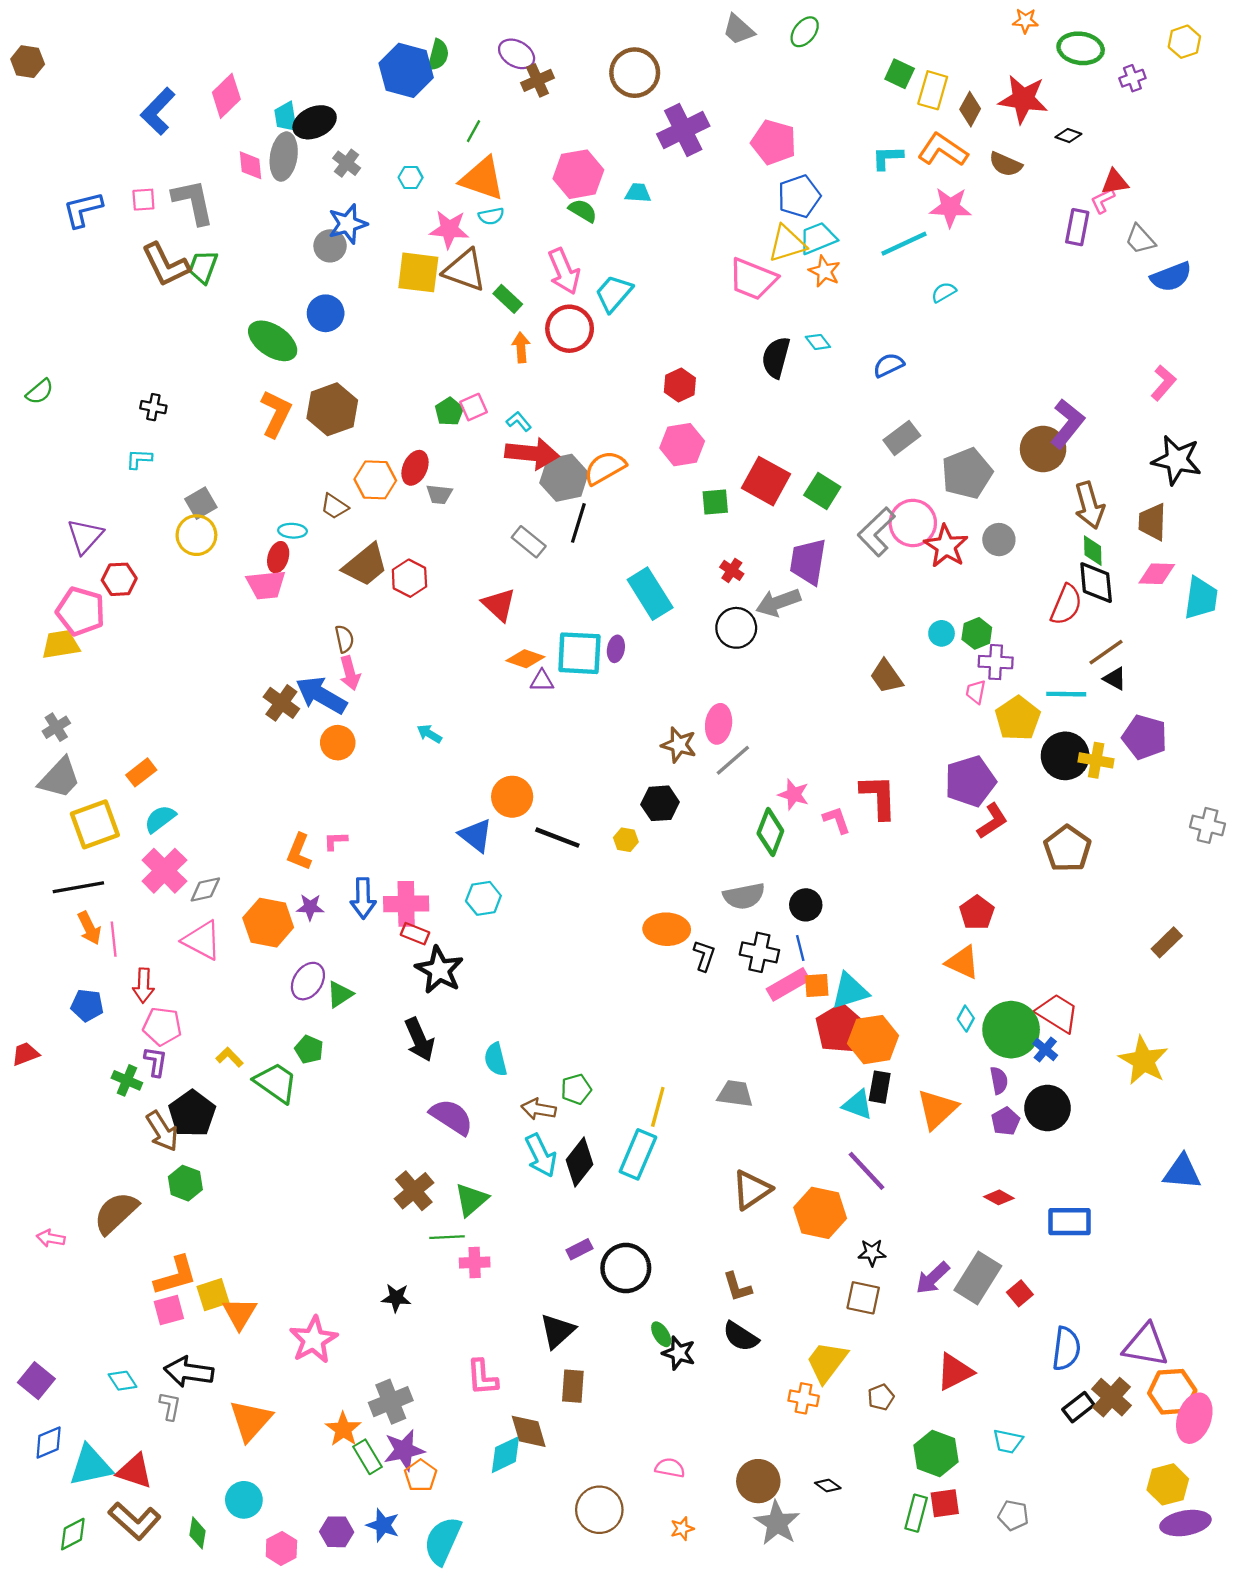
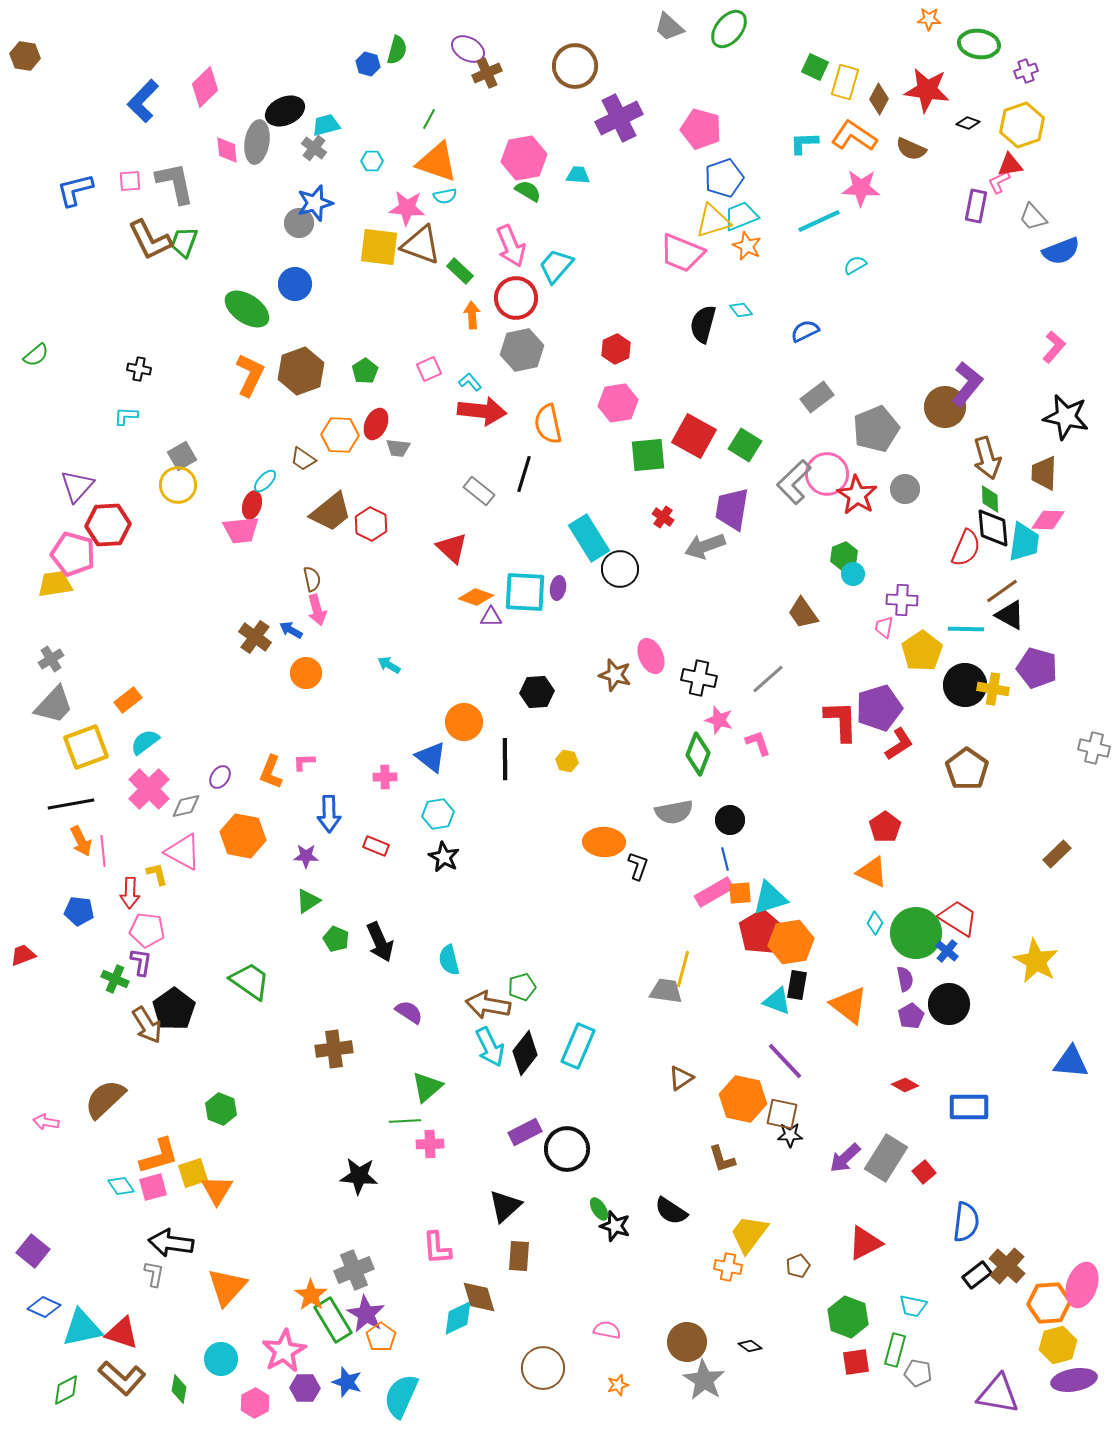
green ellipse: (805, 32) -> (729, 29), size x1.4
yellow hexagon: (1184, 42) -> (1022, 125), moved, size x1.5
blue hexagon: (406, 70) -> (368, 64), size x0.5
cyan trapezoid: (286, 117) -> (326, 125), moved, turned 84
green pentagon: (449, 412) -> (365, 371), moved
orange semicircle: (605, 468) -> (548, 424), turned -72
gray hexagon: (564, 478) -> (522, 350), moved
green square: (715, 502) -> (648, 455), size x1.4
cyan ellipse: (292, 531) -> (265, 481), turned -50
red hexagon: (119, 579) -> (108, 525), size x1.4
cyan trapezoid: (1201, 598) -> (1024, 542), moved
black circle: (736, 628) -> (620, 569), moved
green hexagon: (977, 633) -> (844, 556), moved
black triangle: (1115, 679) -> (1010, 615), size x1.4
blue arrow: (321, 695) -> (291, 630), size x0.5
pink ellipse: (719, 724) -> (651, 656), turned -32
gray line: (733, 760) -> (768, 679), moved
red L-shape: (879, 797) -> (841, 721), moved
black hexagon: (660, 803) -> (537, 692), moved
black line: (557, 838) -> (505, 759), turned 69
pink cross: (406, 904) -> (385, 777), moved, size x0.6
purple star: (310, 907) -> (306, 856), moved
black cross: (759, 952) -> (699, 678), moved
black star: (439, 970) -> (444, 857), moved, size x0.7
purple ellipse: (308, 981) -> (220, 777), moved, size x0.7
green pentagon: (309, 1049) -> (336, 939), moved
yellow L-shape: (230, 1057) -> (157, 874), moved, turned 30
yellow line: (658, 1107) -> (683, 969), moved
brown arrow: (539, 1109) -> (488, 1005), size x1.4
orange triangle: (937, 1109) -> (849, 1005), turned -39
purple semicircle: (451, 1117) -> (409, 1012), size x0.7
green hexagon: (185, 1183) -> (221, 1109), moved
brown triangle: (752, 1190) -> (681, 1078), size x0.7
brown cross: (414, 1191) -> (334, 1049), moved, turned 33
purple rectangle: (579, 1249) -> (525, 1132), size x1.4
brown L-shape: (737, 1287) -> (722, 1159), moved
black star: (396, 1298) -> (359, 1176), size x1.4
brown square: (863, 1298) -> (782, 1114), moved
pink star: (313, 1340) -> (284, 1351), moved
purple triangle: (1146, 1345) -> (998, 1394), moved
cyan diamond: (122, 1381) -> (121, 1186), moved
orange hexagon: (1172, 1392) -> (1049, 1303), moved
blue diamond: (49, 1442) -> (44, 1307), turned 48
purple star: (404, 1450) -> (366, 1314), turned -30
green rectangle: (368, 1457) -> (333, 1320), size x1.4
green rectangle: (916, 1513) -> (895, 1350), moved

